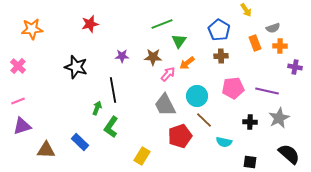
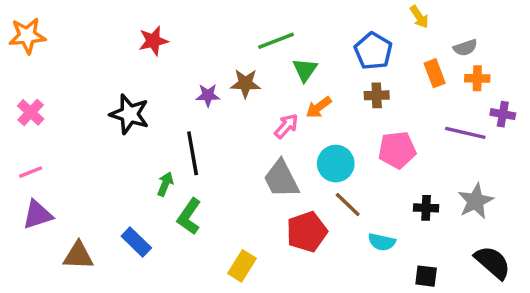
orange star: (32, 29) -> (27, 36), moved
brown star: (153, 57) -> (245, 83), moved
purple line: (267, 91) -> (465, 133), moved

